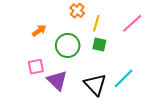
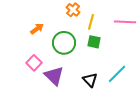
pink line: (132, 23) -> (125, 22), turned 45
pink square: (36, 67) -> (34, 63), turned -35
black triangle: (95, 85) -> (90, 80), size x0.7

